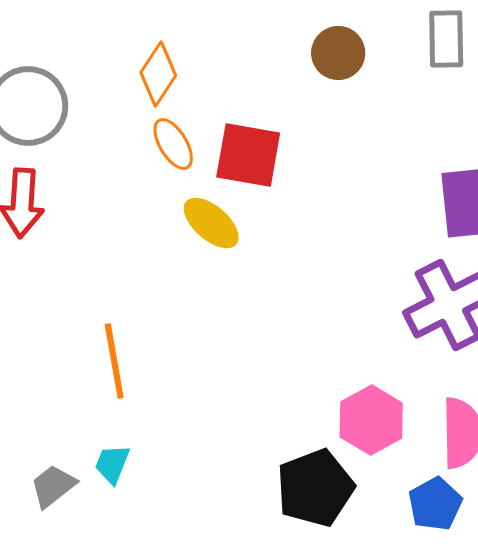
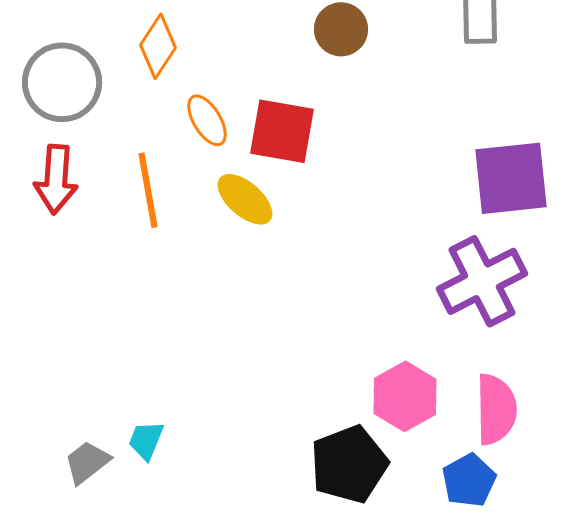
brown circle: (338, 53) -> (341, 29), moved
orange diamond: (158, 74) -> (158, 46), moved
orange line: (114, 361) -> (148, 190), moved

